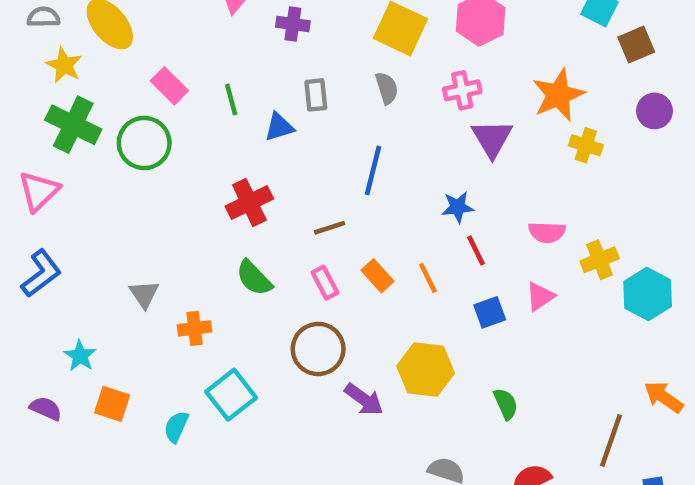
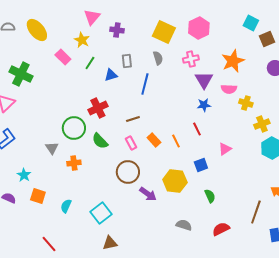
yellow star: (64, 65) -> (82, 40), moved
green line: (231, 100) -> (90, 63), turned 48
green circle: (144, 143) -> (74, 128), moved
yellow cross: (586, 145) -> (246, 103), moved
blue line: (373, 170) -> (145, 84), moved
blue star: (458, 207) -> (204, 105), moved
pink semicircle: (547, 232) -> (229, 89), moved
yellow cross: (600, 260) -> (262, 124), moved
blue square: (490, 312) -> (201, 165), moved
cyan square: (231, 395) -> (101, 213), moved

